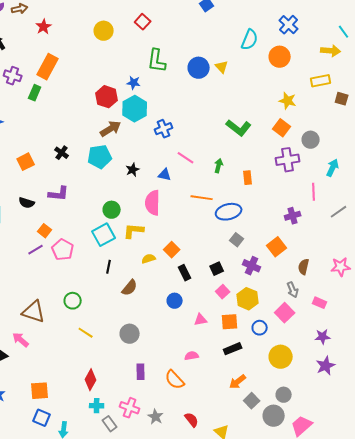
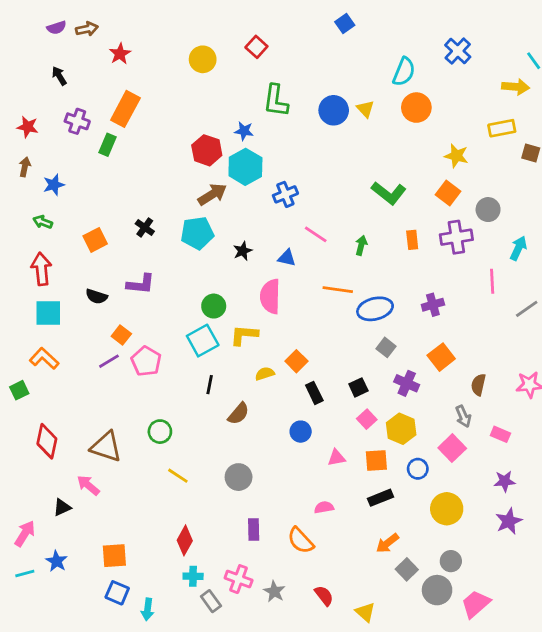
orange circle: (280, 57) -> (416, 108), moved
orange rectangle: (248, 178) -> (412, 240), moved
purple cross: (293, 216) -> (433, 305), moved

